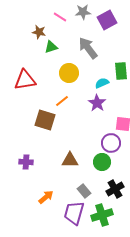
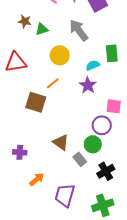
brown star: (39, 32) -> (25, 21), moved
brown triangle: (70, 160) -> (61, 142), turned 36
purple cross: (26, 162) -> (20, 152), moved
gray rectangle: (84, 191) -> (80, 159), moved
green cross: (102, 215) -> (103, 205), moved

